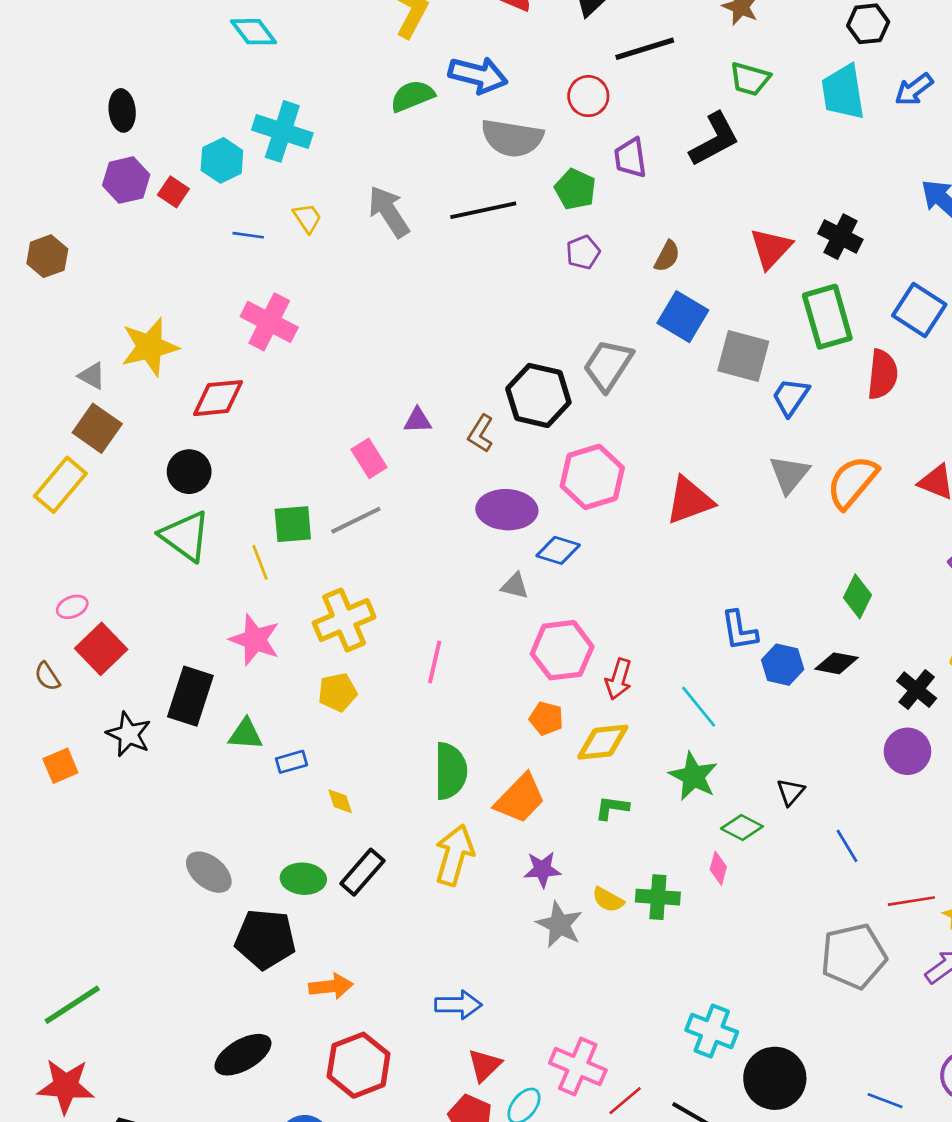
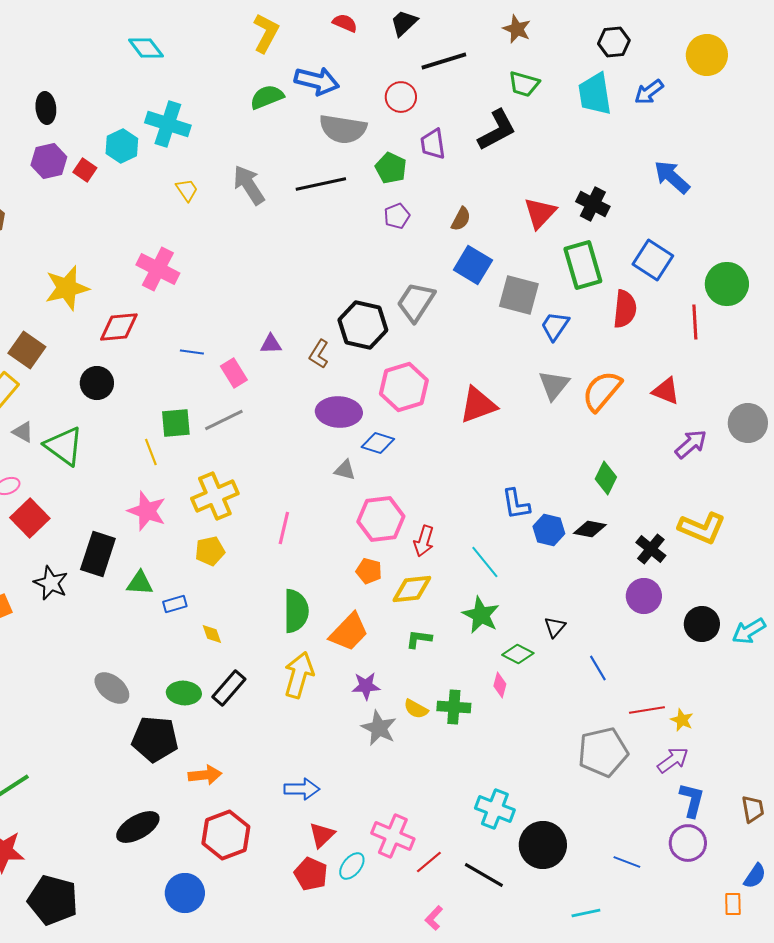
blue line: (248, 235) -> (192, 352), moved
gray triangle: (92, 376) -> (23, 432), moved
green triangle: (185, 536) -> (64, 446), moved

